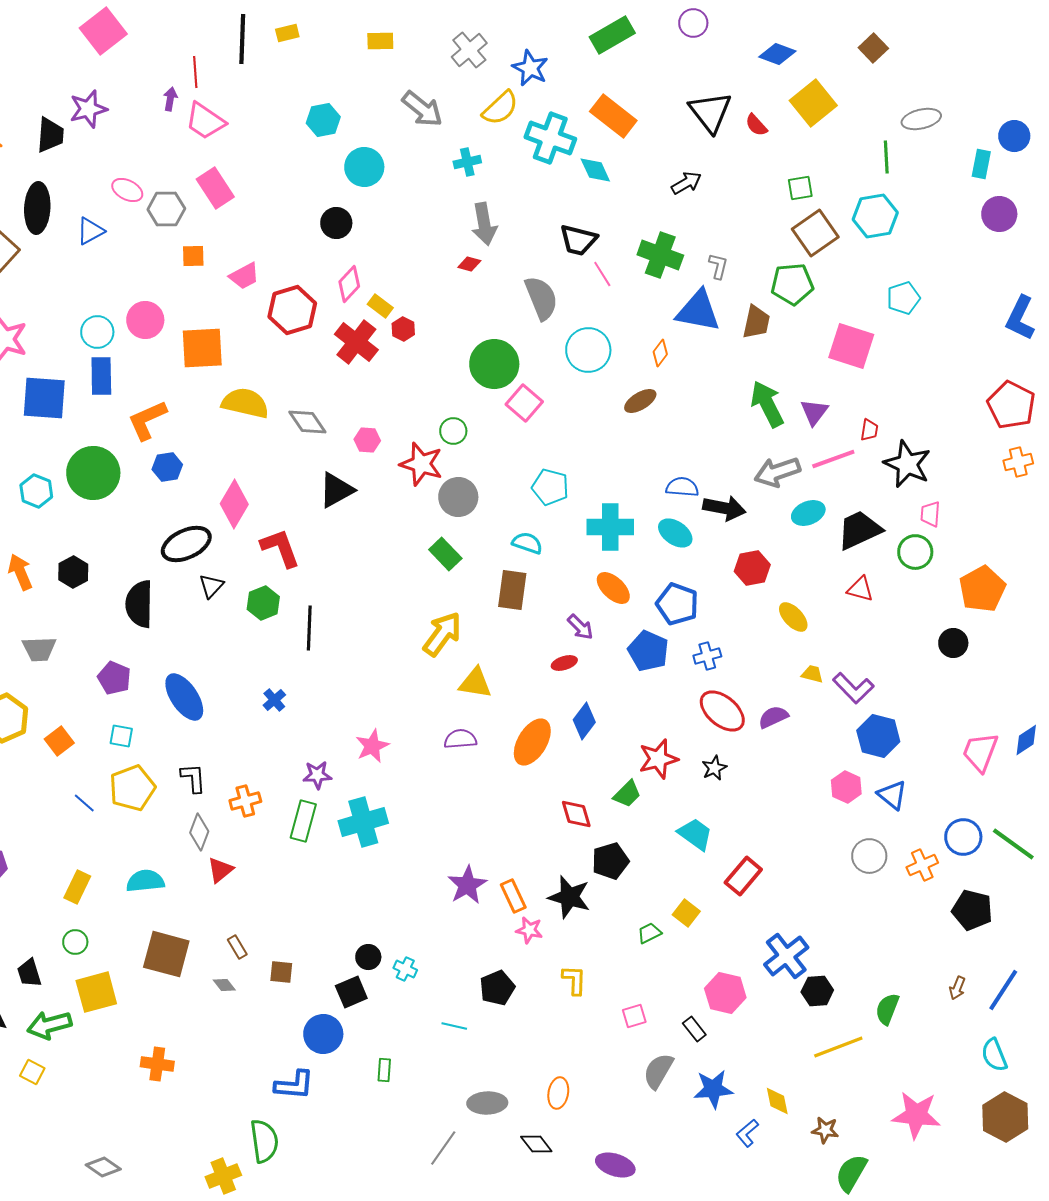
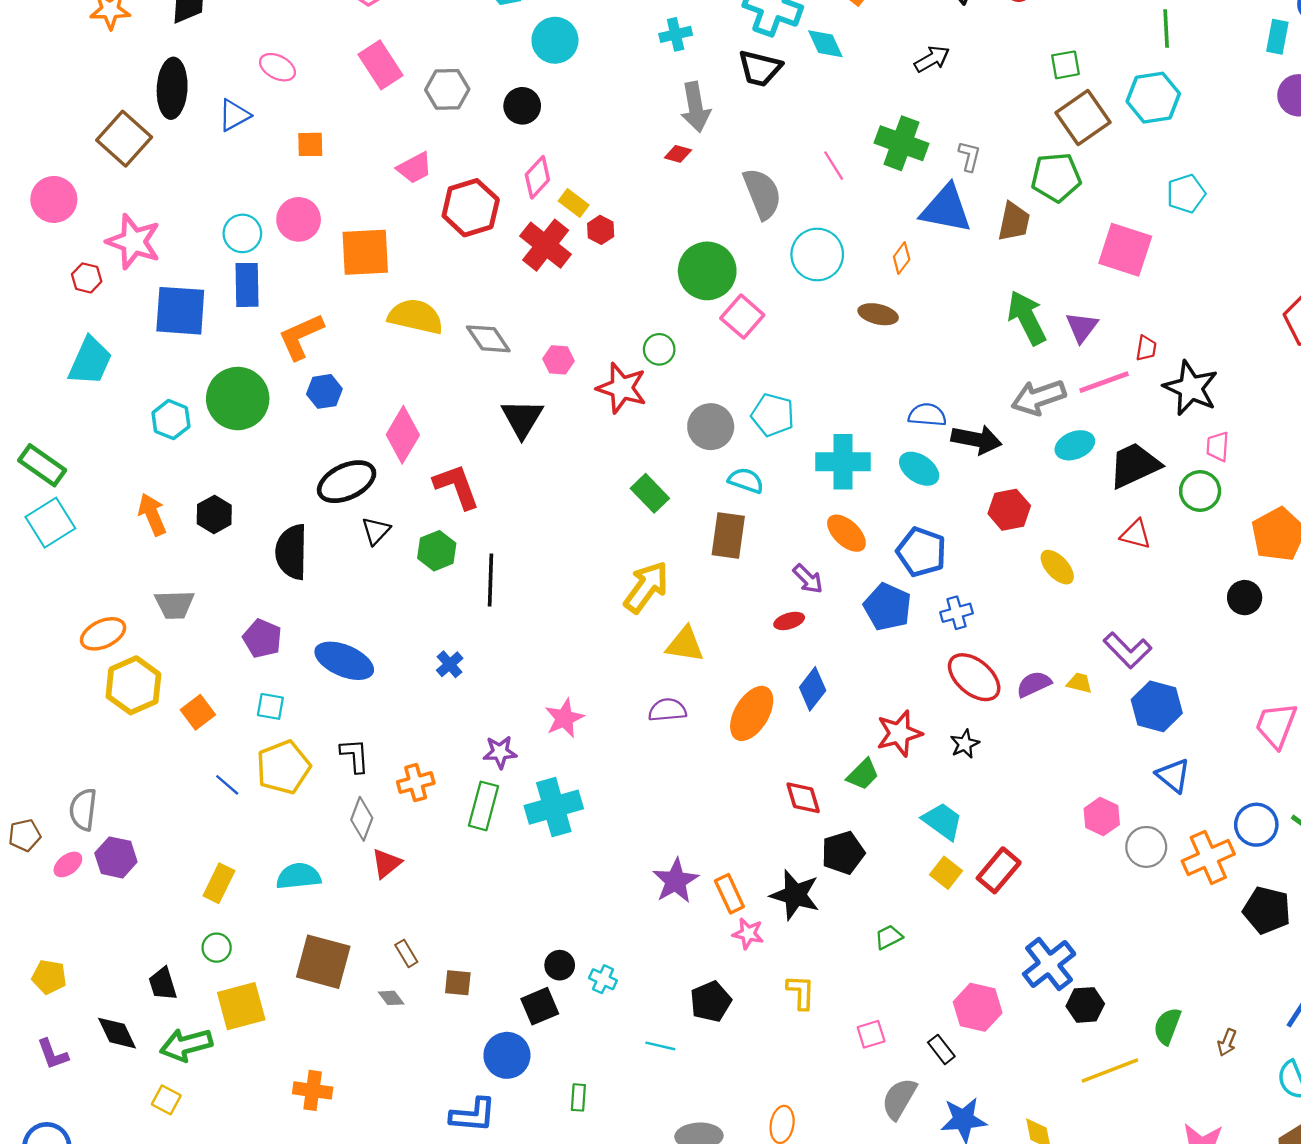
gray hexagon: (166, 209) -> (447, 89), moved
black trapezoid: (578, 240) -> (760, 68), moved
orange square: (193, 256) -> (310, 144), moved
brown ellipse: (640, 401) -> (878, 314), turned 44
black triangle: (336, 490) -> (522, 418), turned -30
gray circle: (458, 497) -> (711, 427), moved
yellow trapezoid: (812, 674) -> (1079, 683), moved
blue ellipse: (184, 697) -> (344, 661), turned -33
pink hexagon: (846, 787) -> (1102, 816), moved
orange cross: (922, 865) -> (1208, 857), size x1.4
yellow square: (686, 913) -> (946, 873), moved
brown arrow: (957, 988) -> (1227, 1042), moved

